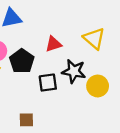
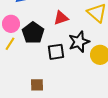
black star: (74, 71) -> (79, 42), turned -30

